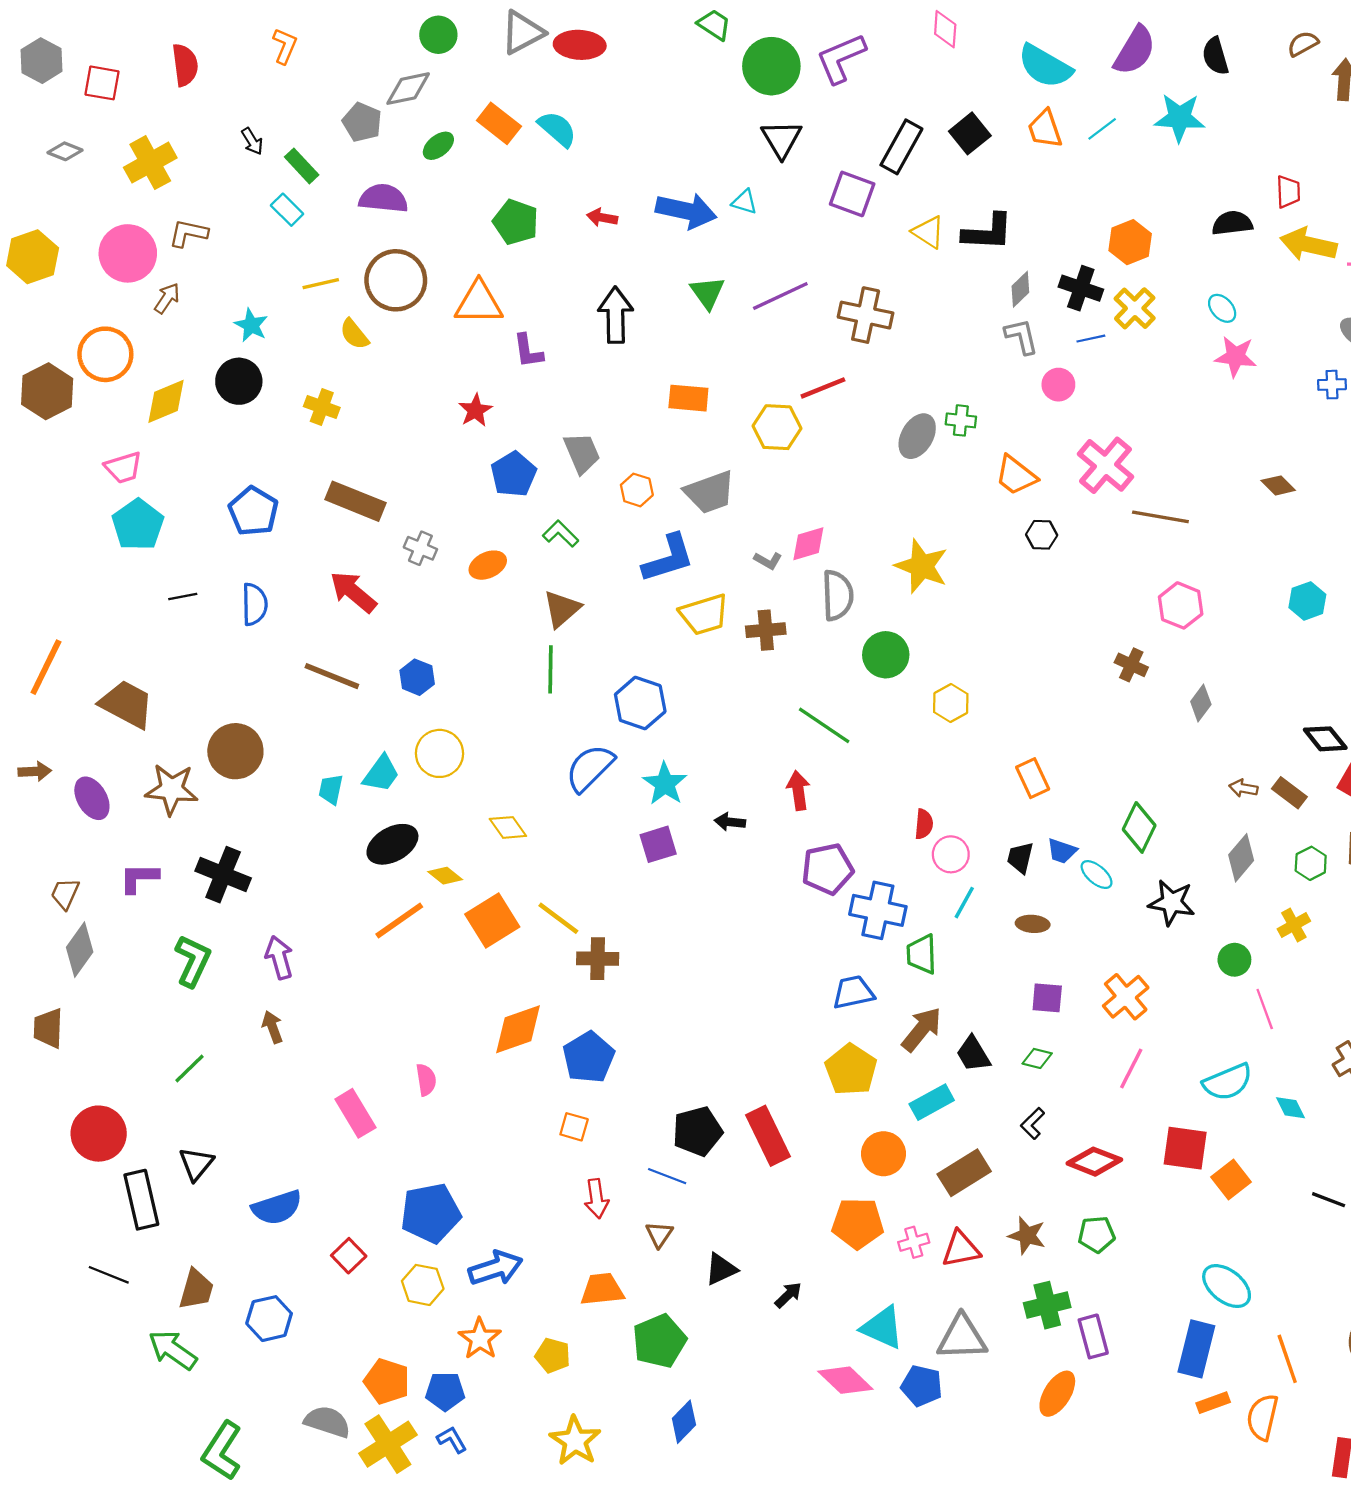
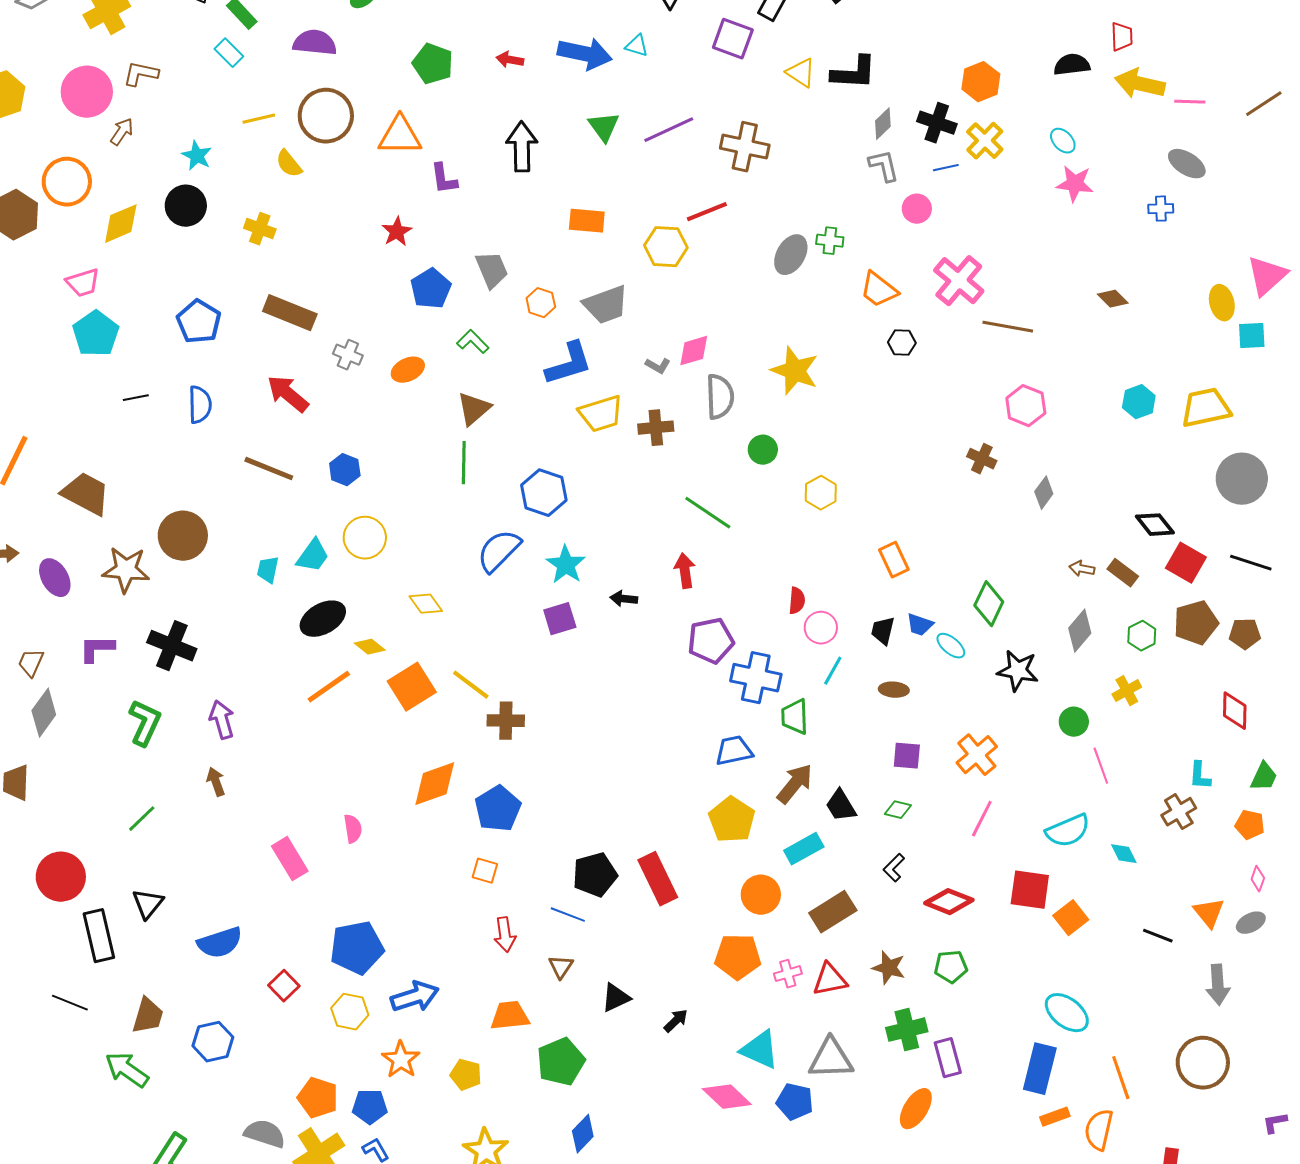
green circle: (886, 655) -> (763, 450), size x0.7

